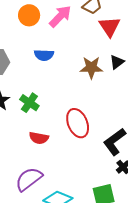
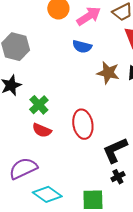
blue semicircle: (44, 55) -> (82, 46), moved
green cross: (29, 103) -> (39, 105), moved

